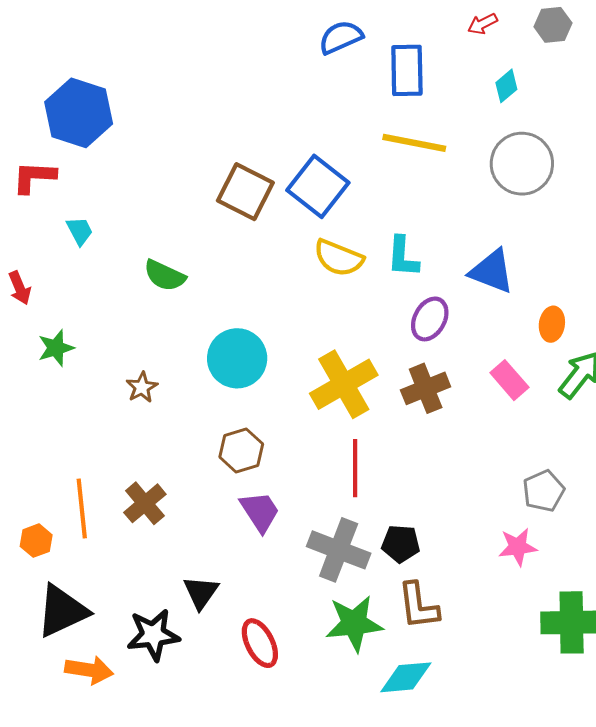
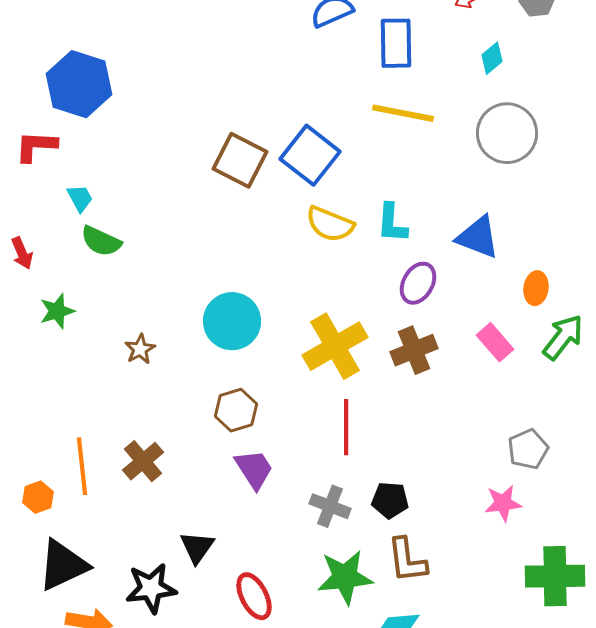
green semicircle: (165, 275) -> (101, 241), moved
gray cross: (339, 550) -> (330, 506), size x0.7

